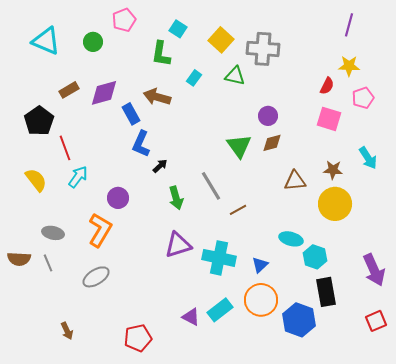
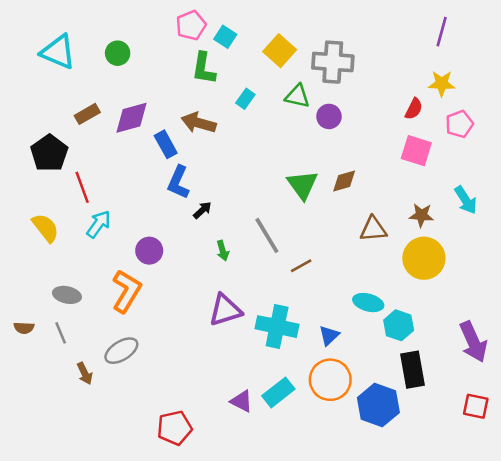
pink pentagon: (124, 20) -> (191, 25), moved
purple circle: (268, 116) -> (329, 116), moved
green arrow: (176, 198) -> (223, 251), size x0.7
brown semicircle: (19, 259) -> (24, 328), size x0.7
red square: (376, 321) -> (476, 406), turned 35
brown arrow: (67, 331) -> (85, 373), moved

